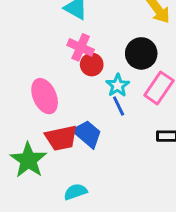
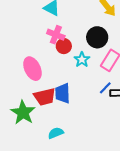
blue line: (119, 106) -> (105, 88), moved, turned 72
blue trapezoid: (87, 134) -> (63, 93), turned -130

